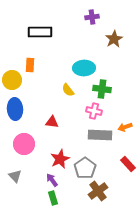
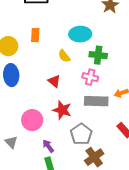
orange rectangle: (30, 65) -> (35, 35), moved
red triangle: (52, 122) -> (54, 81), moved, turned 32
pink circle: (24, 144) -> (32, 120), moved
red star: (60, 159) -> (62, 110), moved, turned -30

